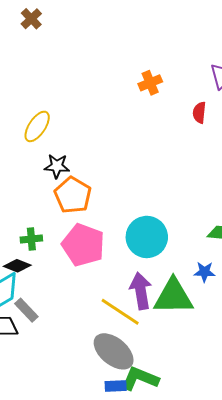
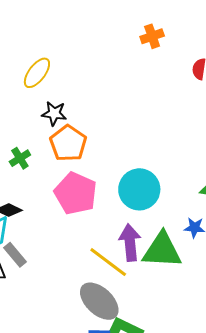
green cross: (31, 239) -> (20, 158), moved, turned -30

